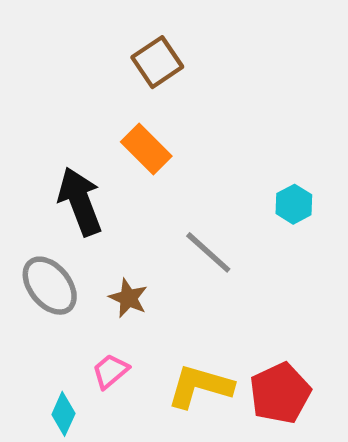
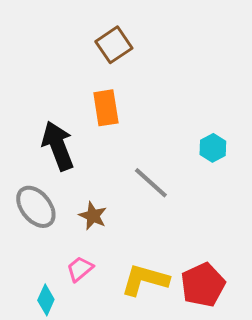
orange rectangle: (146, 149) -> (106, 108), turned 36

